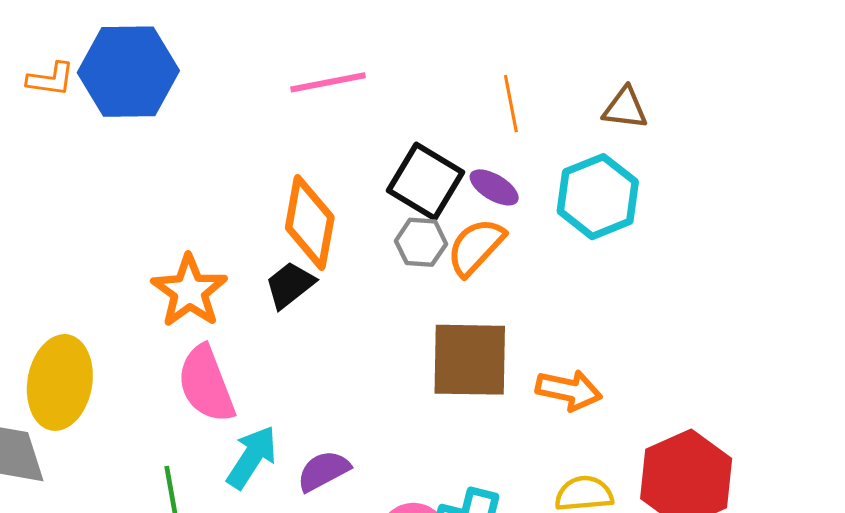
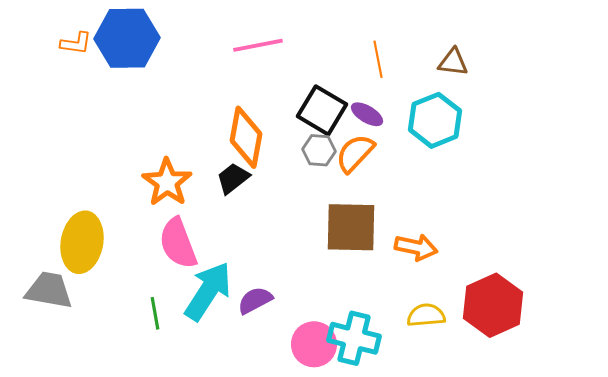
cyan arrow: (252, 457) -> (208, 291), size x1.4

